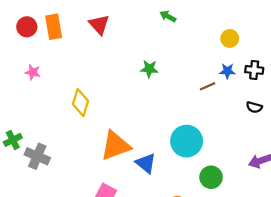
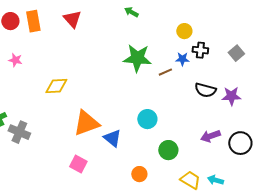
green star: (149, 69) -> (137, 58), moved, size x1.8
black cross: (254, 70) -> (200, 50), moved
yellow diamond: (80, 103) -> (56, 86), turned 70
black semicircle: (254, 107) -> (205, 90), size x1.5
cyan circle: (187, 141) -> (147, 119), size x0.7

